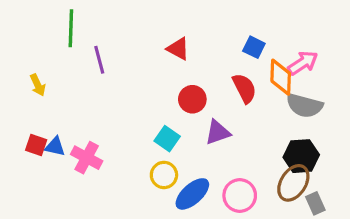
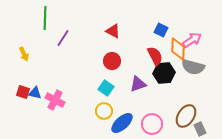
purple line: (99, 60) -> (63, 38), turned 48
red circle: (192, 99) -> (112, 61), moved
black hexagon: (301, 156) -> (164, 73), moved

